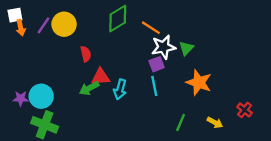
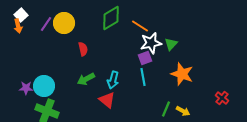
white square: (15, 15) -> (21, 15), turned -32
orange arrow: (21, 28) -> (18, 26), moved
red triangle: (101, 77) -> (107, 100), moved, turned 42
yellow arrow: (215, 122) -> (183, 111), moved

